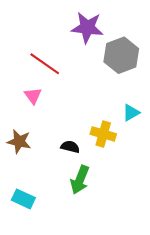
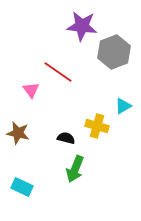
red line: (45, 64) -> (58, 72), moved

